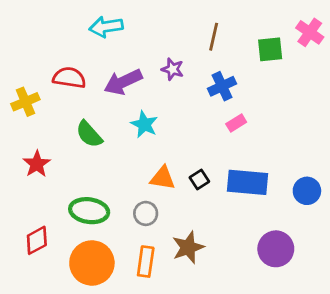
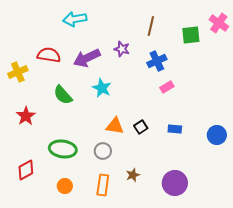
blue rectangle: (248, 182) -> (175, 129), size x0.5
brown star: (188, 247) -> (133, 175), size x0.6
purple circle: (276, 249) -> (175, 183), moved
orange circle: (92, 263) -> (65, 186), size x0.5

